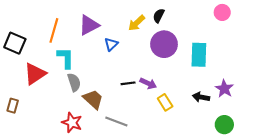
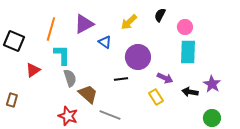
pink circle: (222, 12) -> (185, 27), moved
black semicircle: (159, 16) -> (160, 15), moved
blue triangle: (111, 44) -> (105, 42), turned -40
purple circle: (164, 44) -> (138, 57), moved
red triangle: (35, 74) -> (33, 70), size x0.7
purple arrow: (148, 83) -> (165, 78), moved

